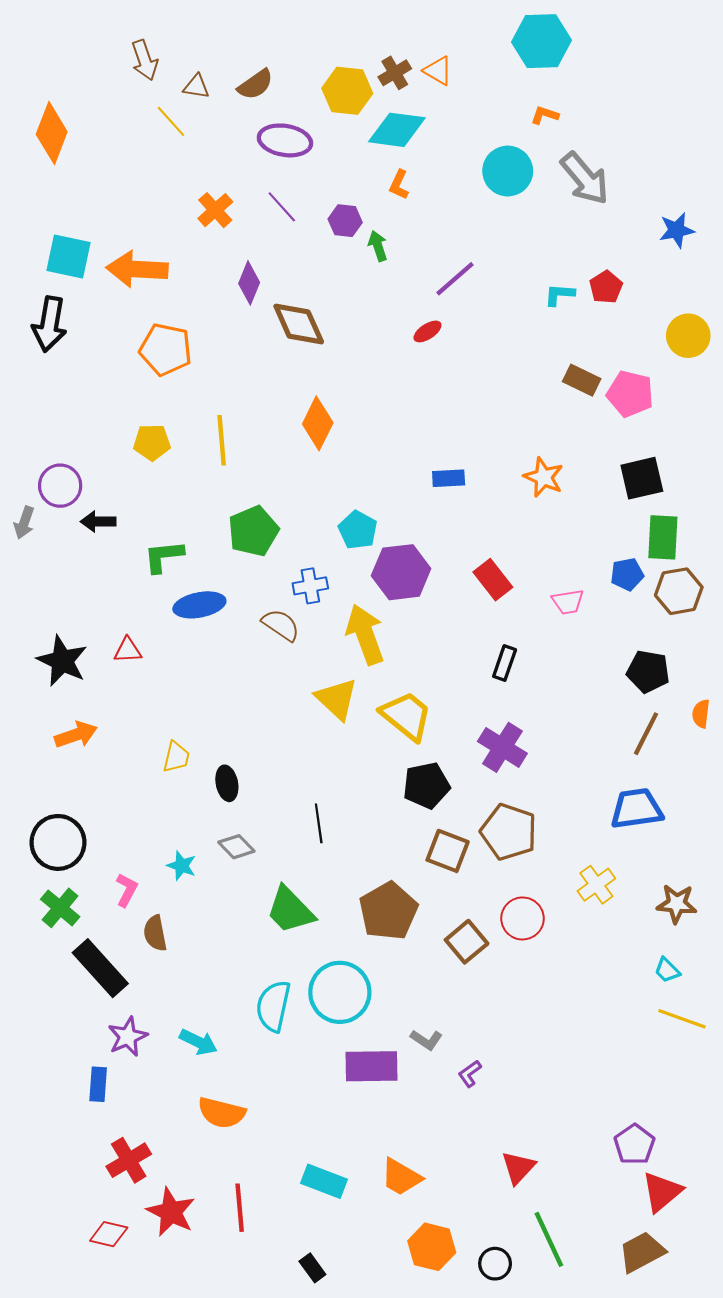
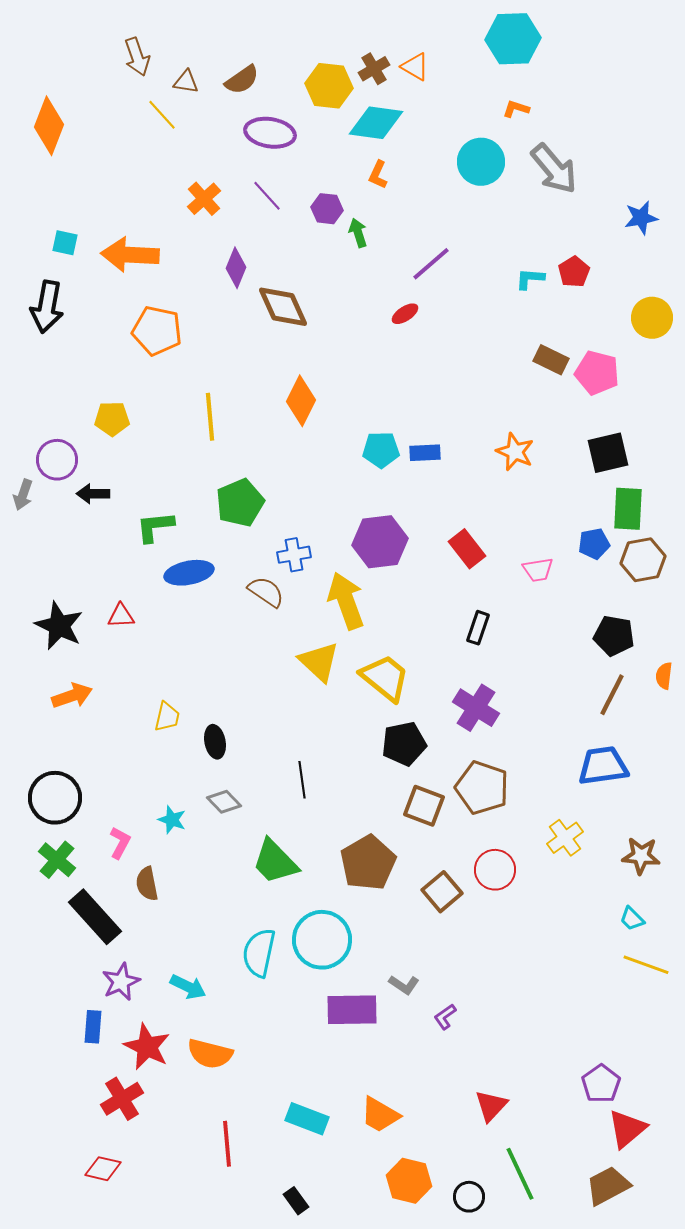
cyan square: (69, 257) -> (65, 243), size x0.6
yellow pentagon: (152, 442) -> (112, 419), moved
cyan pentagon: (358, 530) -> (381, 450), moved, turned -30
red star: (171, 1212) -> (147, 1047), moved

